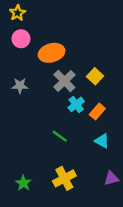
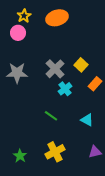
yellow star: (17, 13) -> (24, 16), moved
orange ellipse: (52, 53) -> (57, 18), moved
gray star: (20, 86) -> (17, 73), size x1.5
orange rectangle: (97, 112) -> (95, 84), moved

